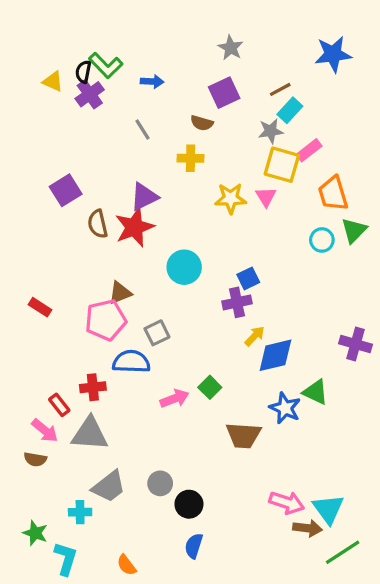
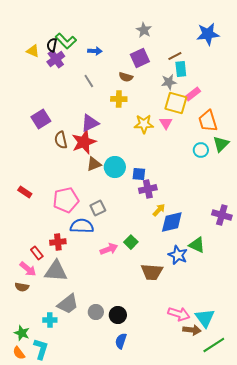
cyan rectangle: (290, 110) -> (181, 69), turned -49
blue square: (248, 278) -> (139, 174), moved, turned 32
brown triangle: (120, 293) -> (94, 164), moved
gray circle: (160, 483) -> (96, 312), moved
orange semicircle: (127, 565) -> (19, 353), moved

